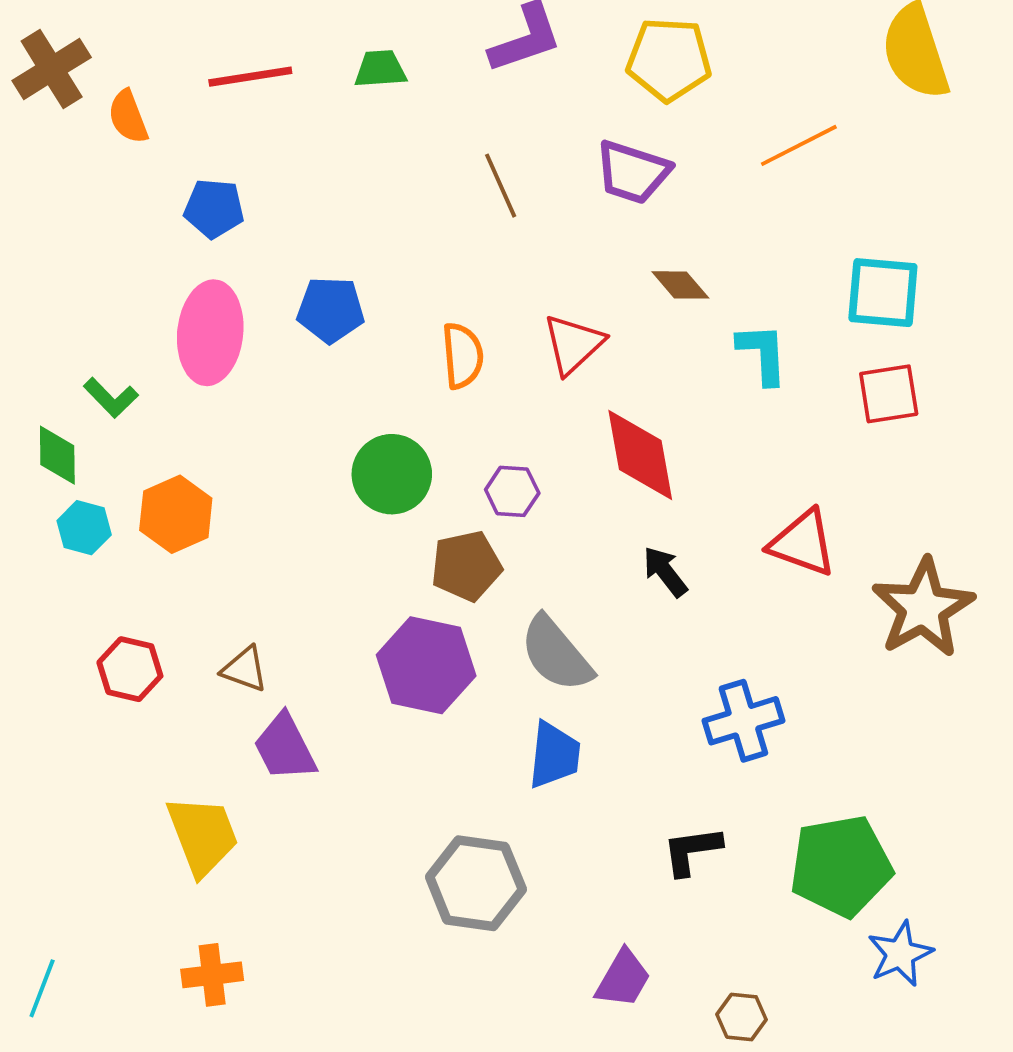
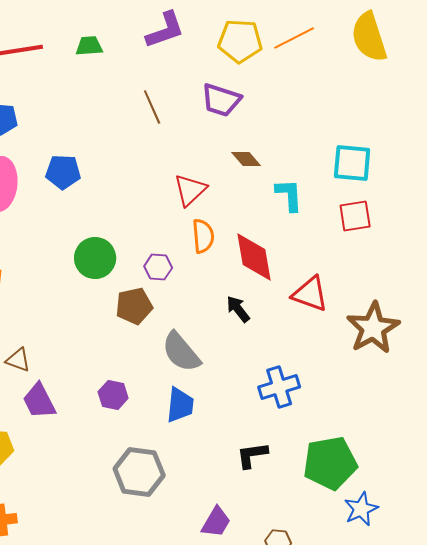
orange line: (799, 145) -> (294, 38), moved
orange semicircle: (463, 356) -> (203, 236), moved
red diamond: (640, 455) -> (254, 257), moved
purple hexagon: (426, 665) -> (113, 395), moved, size x0.6

